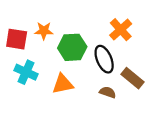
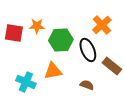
cyan cross: (26, 72) -> (26, 82), moved
brown semicircle: (108, 92) -> (87, 85), moved

